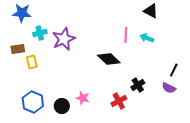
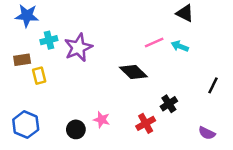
pink line: (126, 35) -> (154, 43), turned 63
purple semicircle: (169, 88) -> (207, 133), moved
blue hexagon: (33, 102) -> (26, 125), moved

